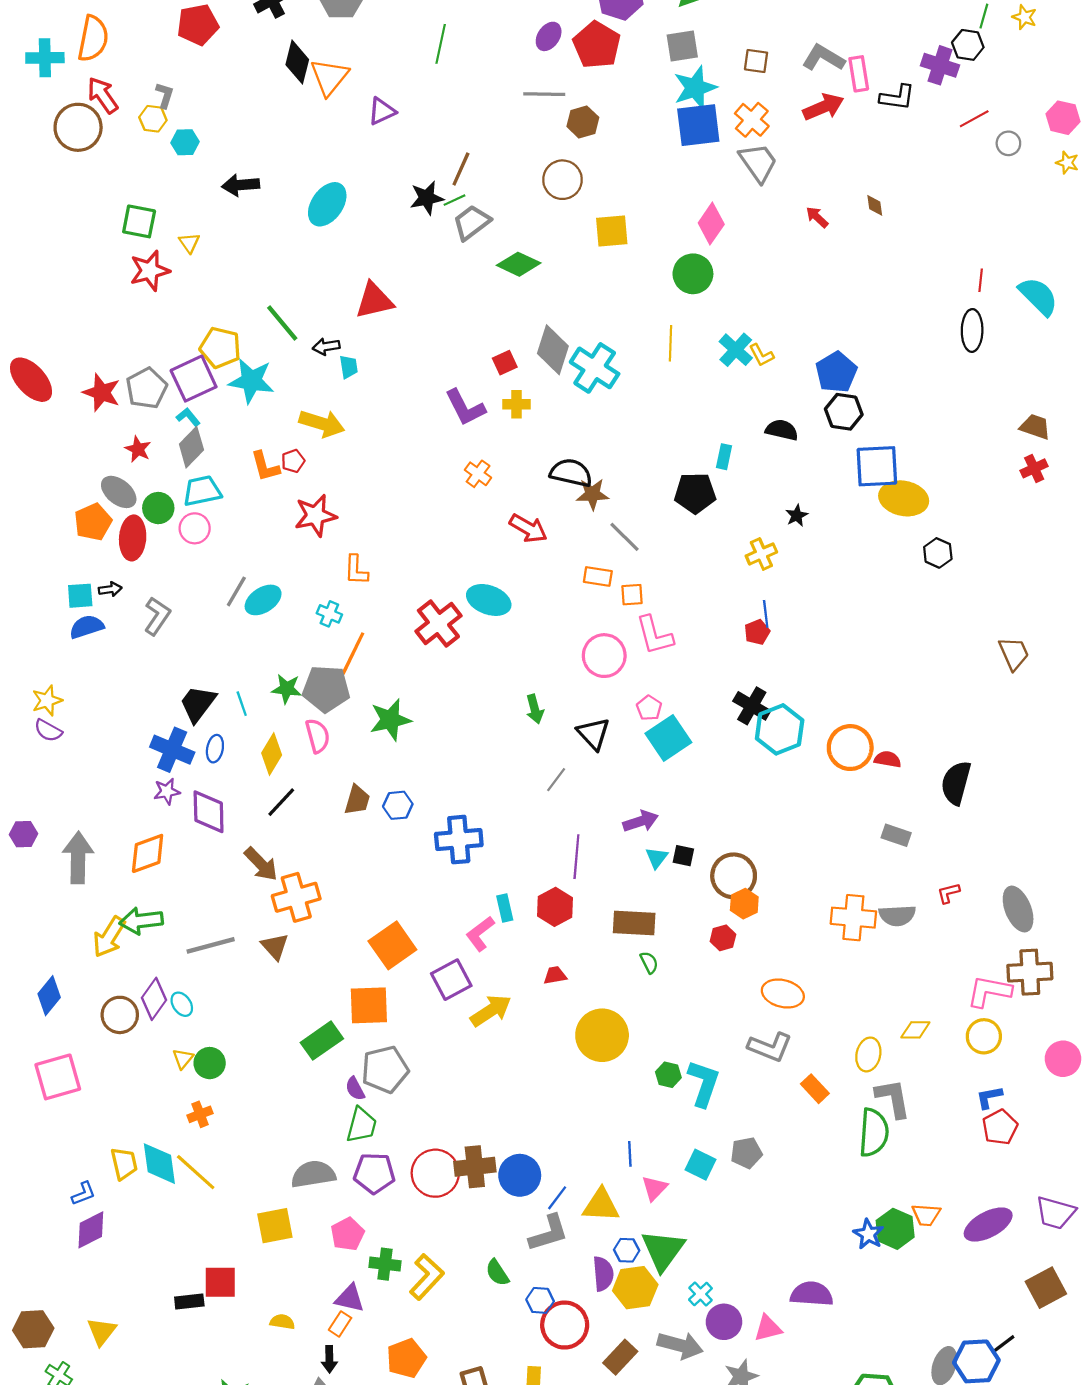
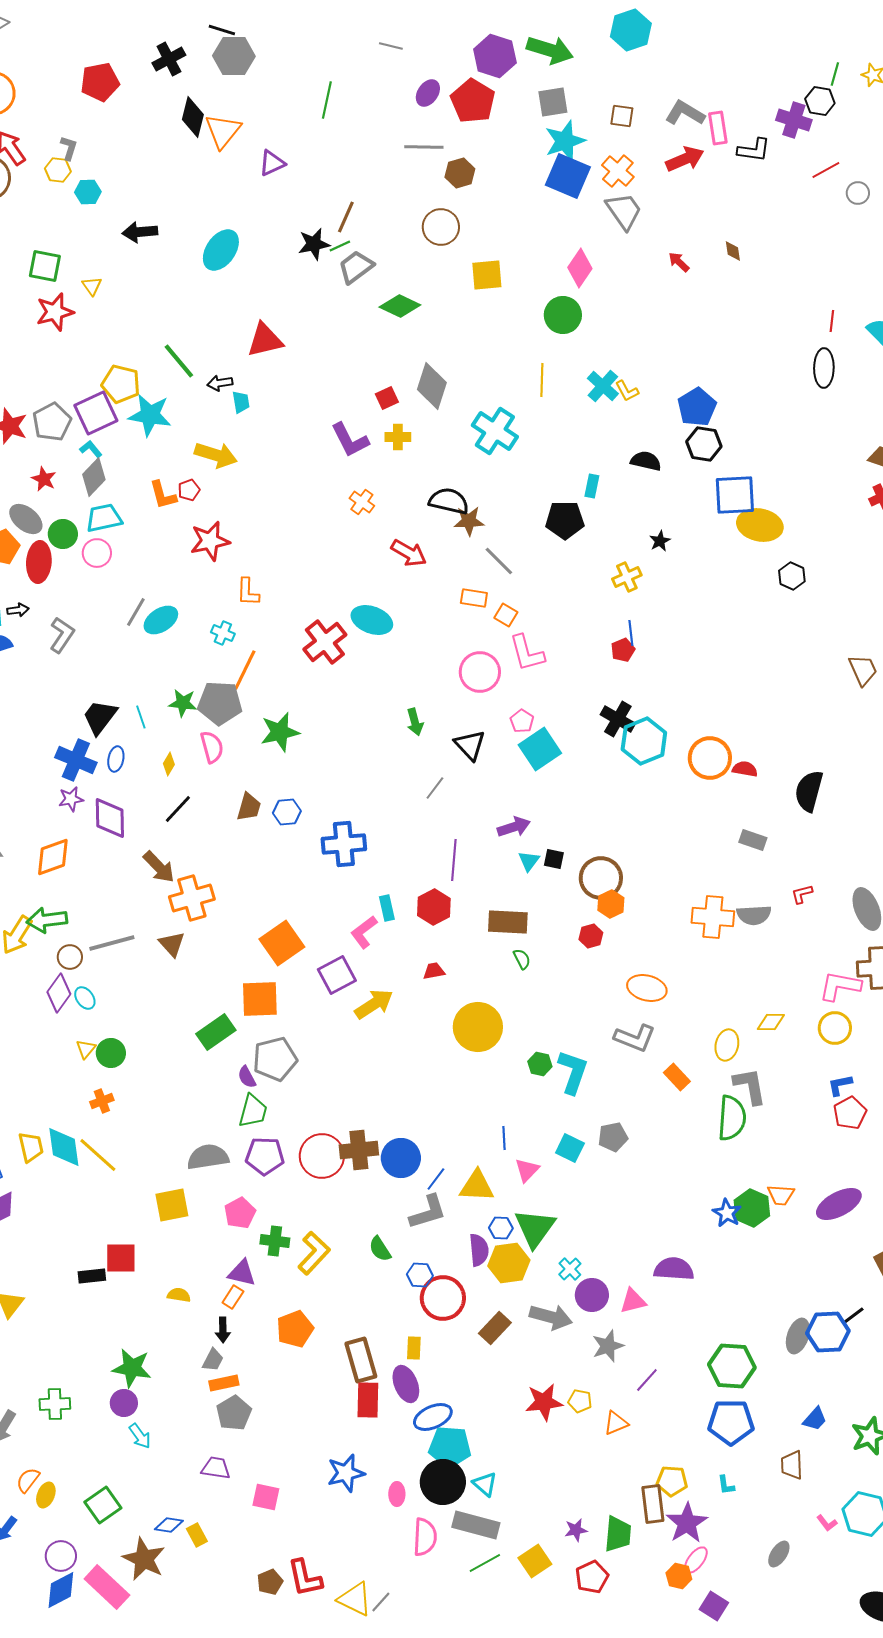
blue square: (698, 125) -> (568, 176), turned 30
cyan cross: (595, 368) -> (495, 431), moved
orange square: (632, 595) -> (506, 615), turned 35
yellow diamond: (272, 754) -> (169, 764), size x0.6
brown circle: (120, 1015) -> (70, 957), moved, size x0.7

